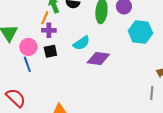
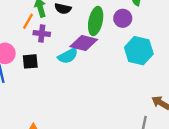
purple cross: (49, 30) -> (42, 34), moved
purple diamond: (98, 58) -> (84, 43), moved

